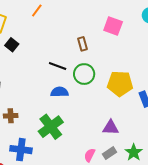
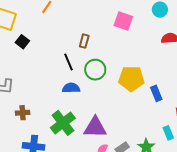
brown rectangle: (82, 44) -> (84, 41), moved, turned 32
black line: (58, 66) -> (69, 62), turned 48
purple triangle: (111, 128) -> (95, 127), moved, size x1.4

